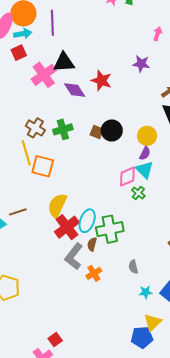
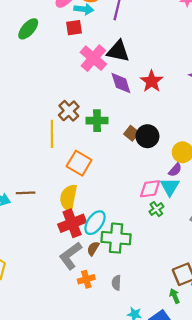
pink cross: (44, 75) -> (93, 58), turned -30
orange square: (43, 166) -> (79, 163), moved
yellow semicircle: (57, 205) -> (68, 198), turned -30
gray semicircle: (133, 267) -> (116, 283), moved

